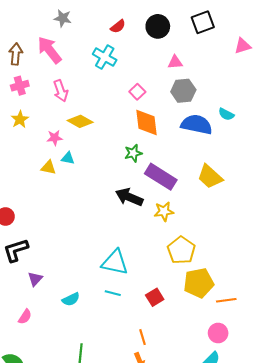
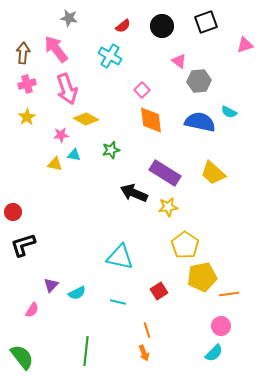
pink triangle: (175, 62) -> (179, 61), turned 42
pink arrow: (61, 91) -> (67, 89), size x1.4
gray hexagon: (183, 91) -> (199, 81), moved
green star: (133, 153) -> (111, 150), moved
purple triangle: (35, 279) -> (51, 285), moved
cyan line: (113, 293) -> (118, 302), moved

